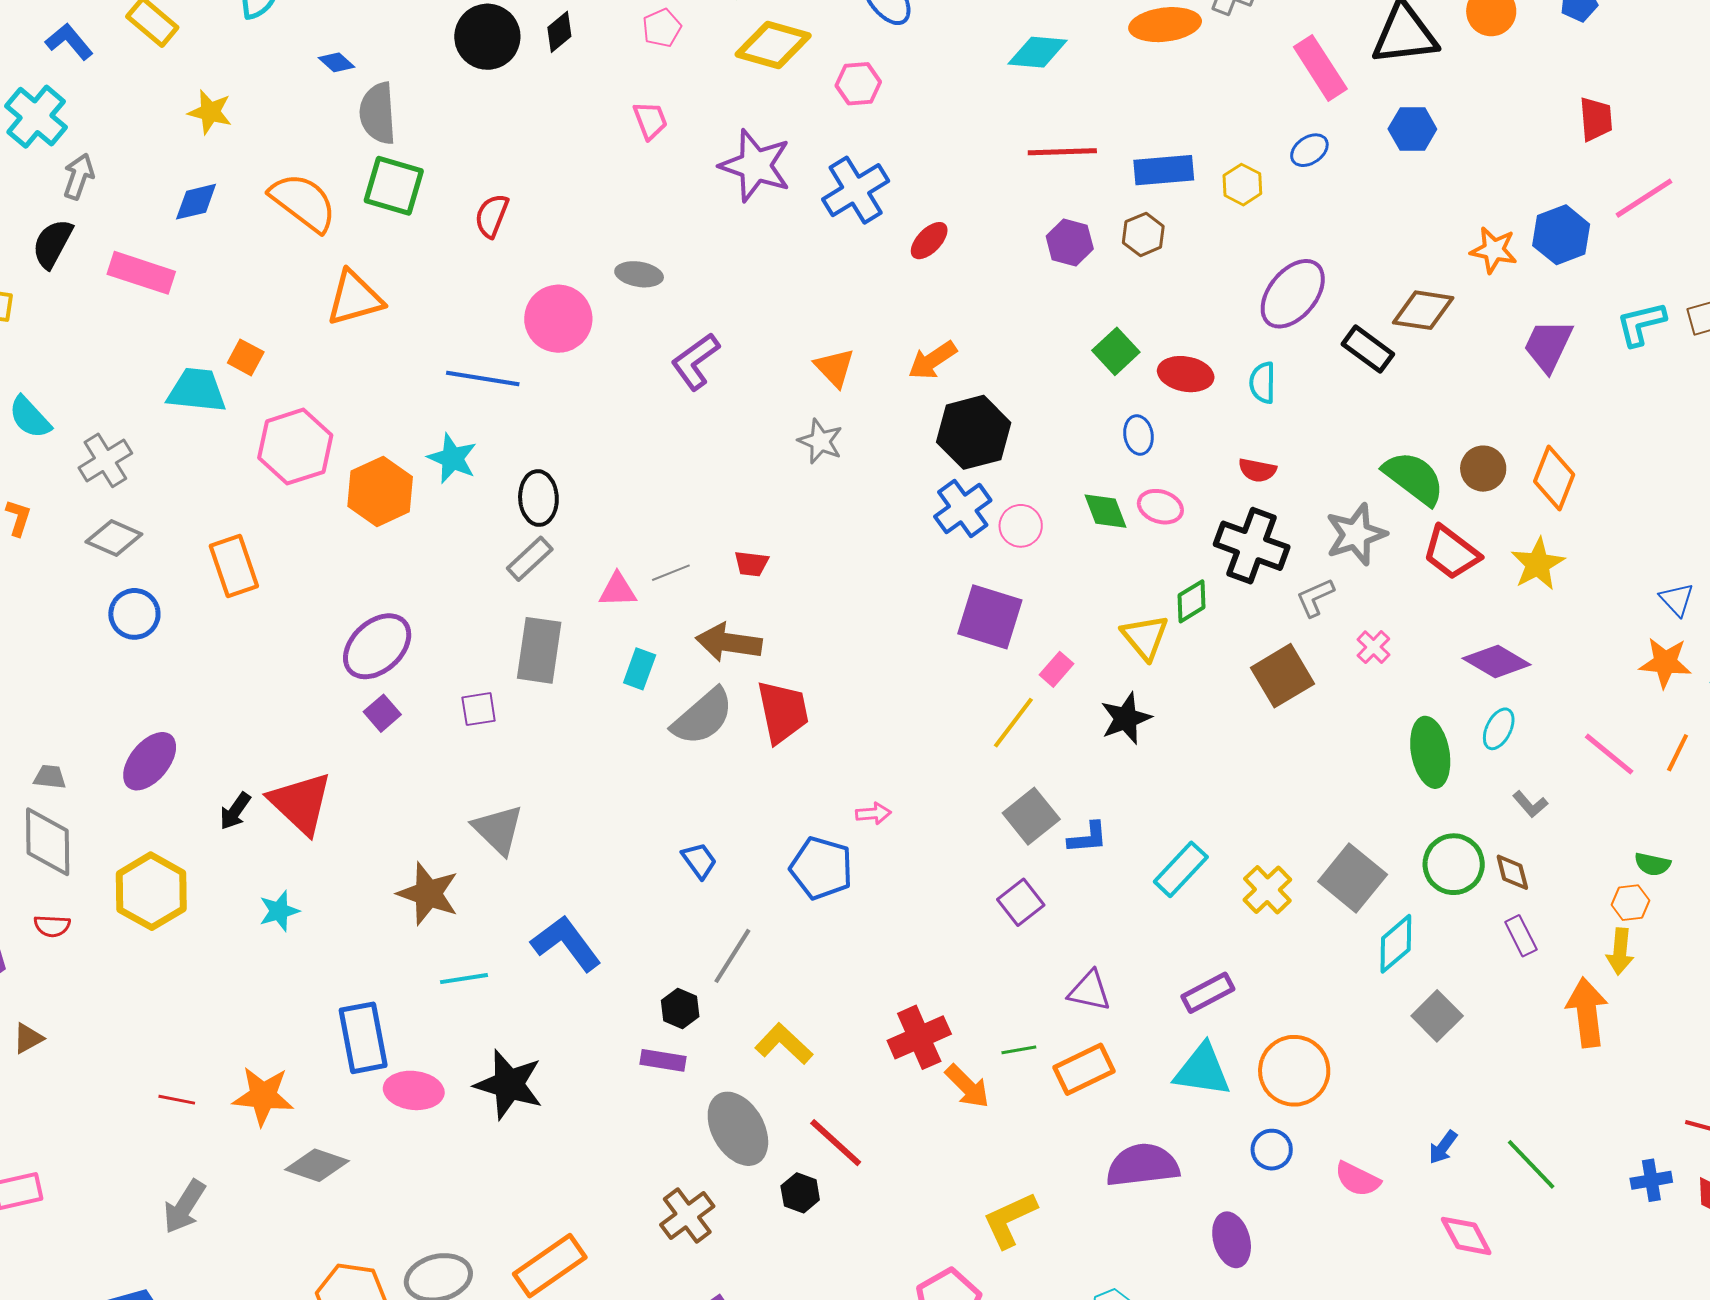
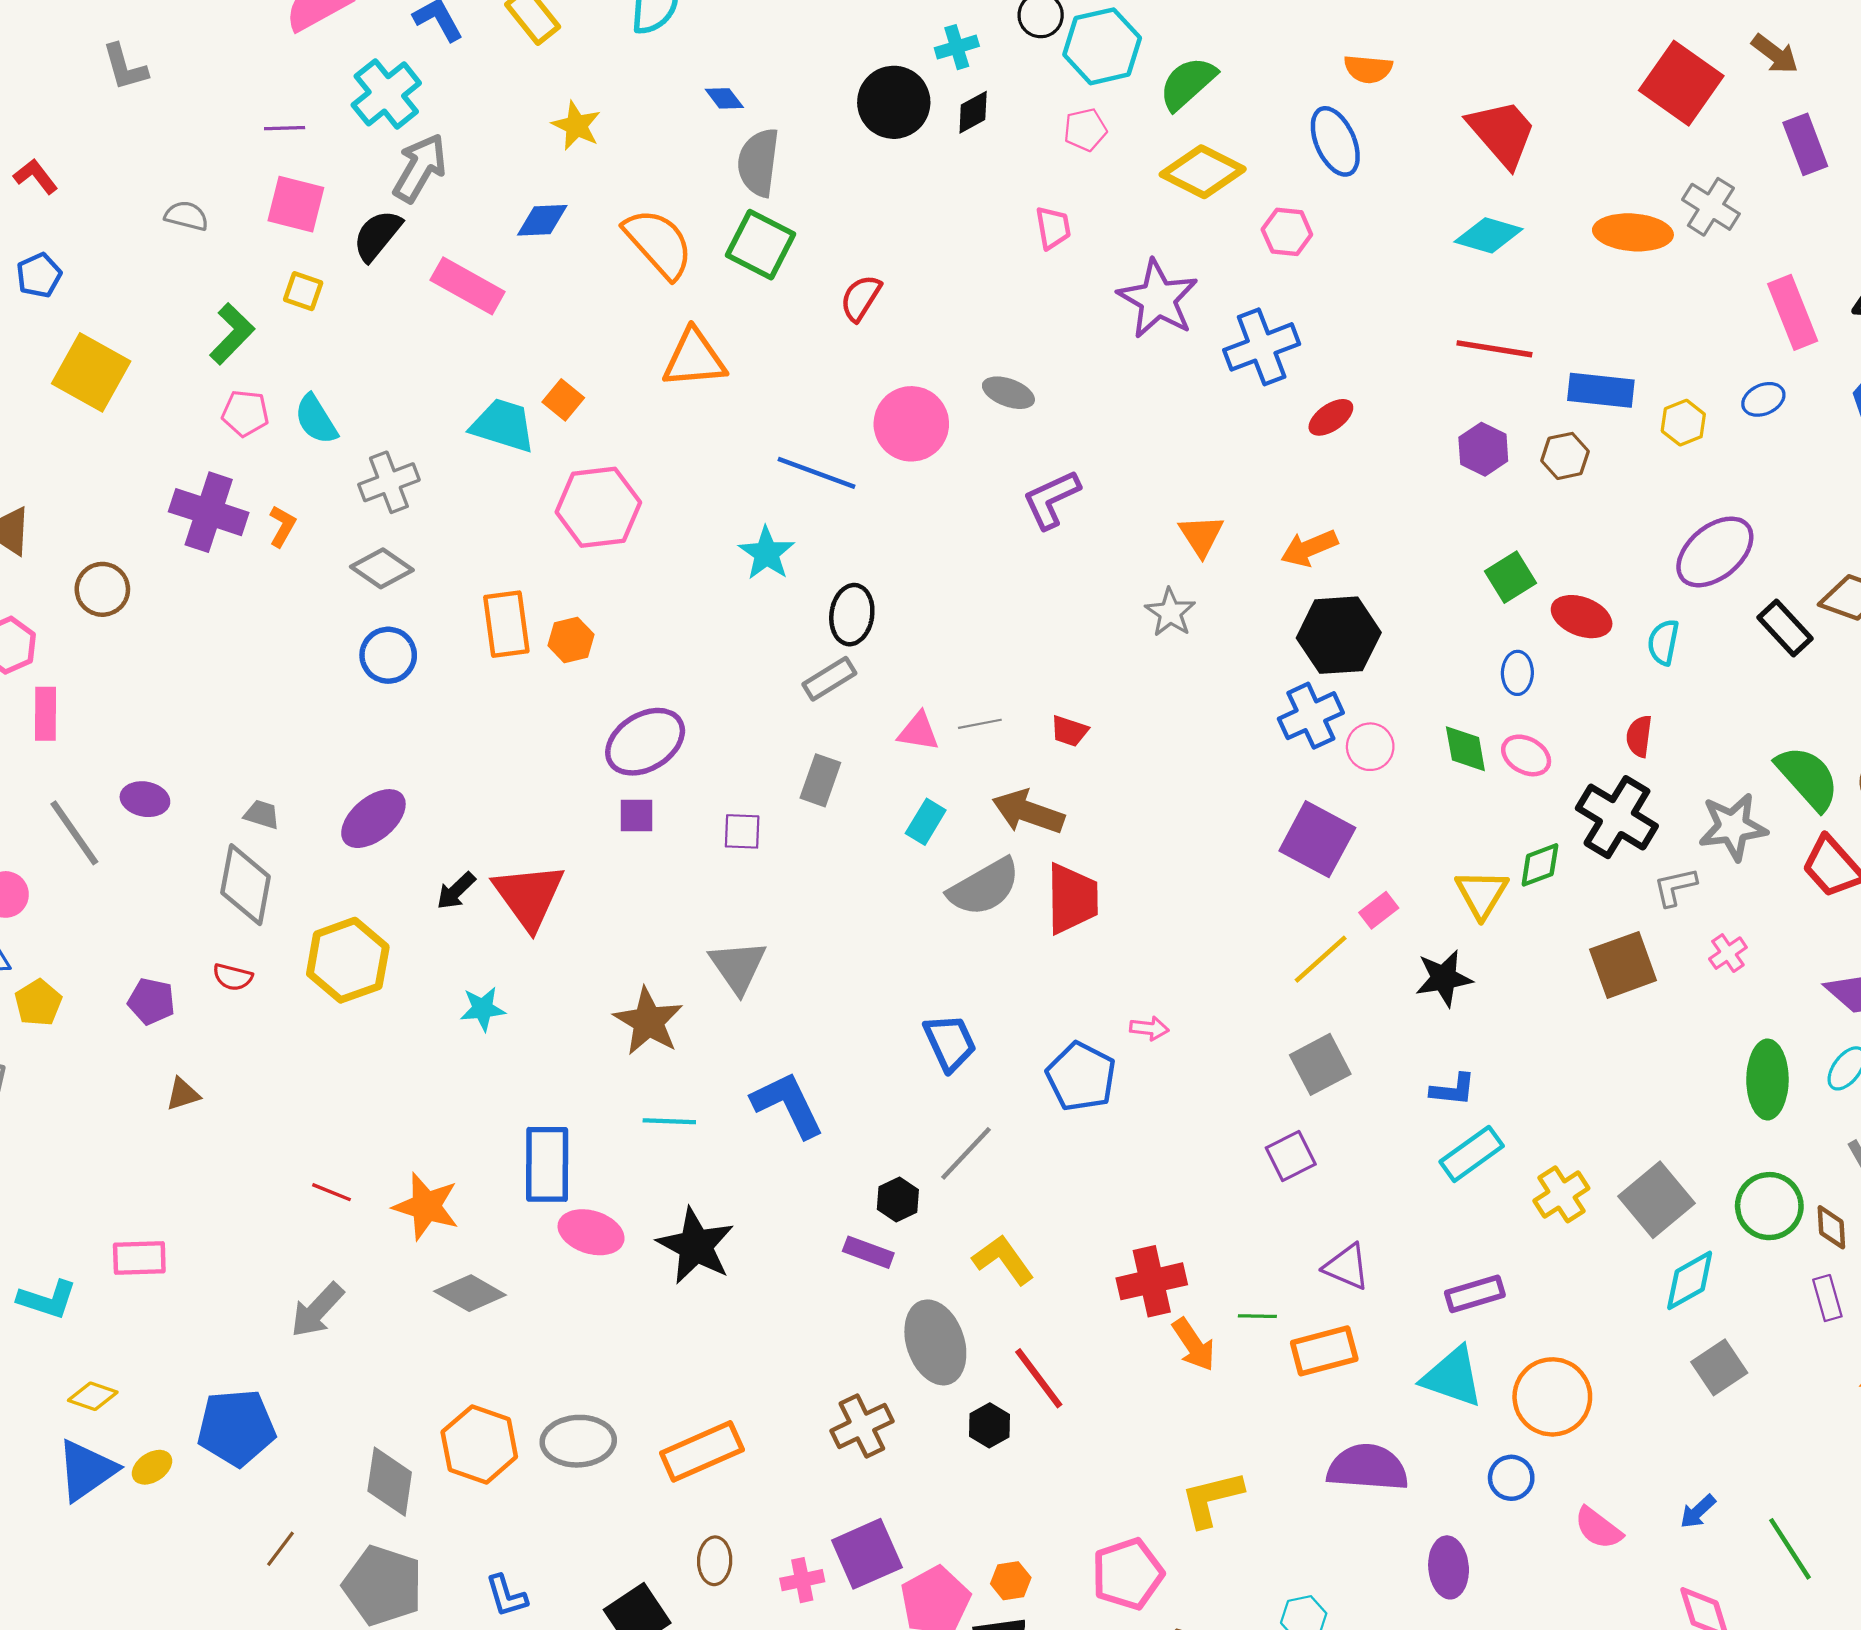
gray arrow: (79, 176) -> (420, 168), size x1.4
red semicircle: (1257, 470) -> (1639, 736), turned 75
orange hexagon: (380, 491) -> (571, 640), moved, size x0.6
gray rectangle: (539, 650) -> (820, 780), size x0.7
purple square: (382, 713) -> (637, 816), turned 30
blue L-shape: (1088, 838) -> (1453, 1090), moved
blue trapezoid: (699, 861) -> (950, 1043), size x1.4

